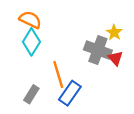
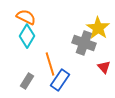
yellow star: (114, 33) -> (98, 28), size x1.6
red triangle: (115, 58) -> (104, 67), moved

